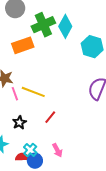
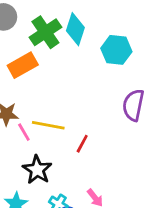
red line: (50, 117) -> (82, 144), moved
black star: (19, 122) -> (37, 170), size x1.5

